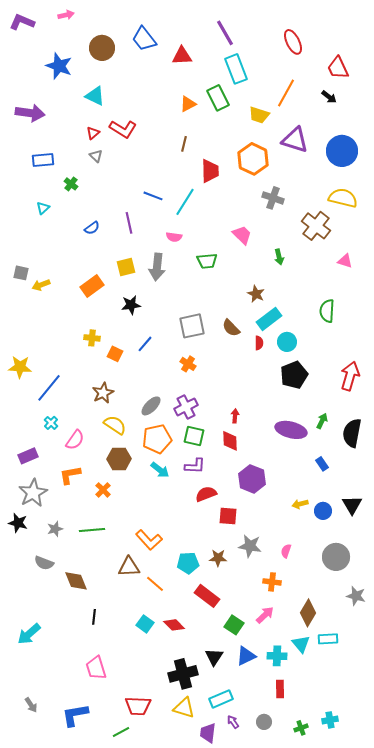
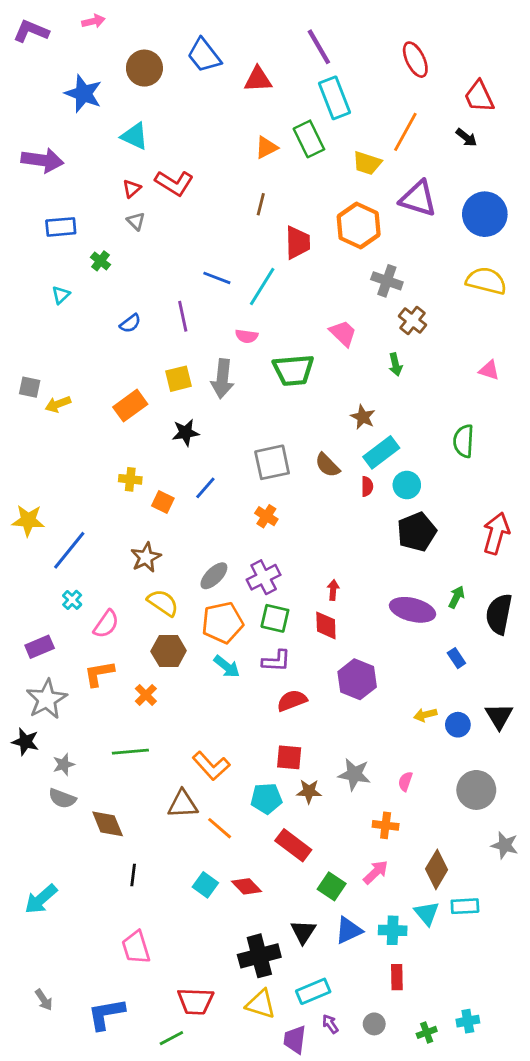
brown cross: (316, 226) -> (412, 321), moved, size x0.7
green trapezoid: (207, 261) -> (293, 370), size x1.4
red square: (228, 516) -> (289, 757), moved
gray star: (55, 529) -> (64, 764), moved

